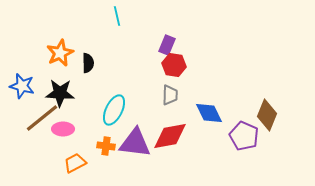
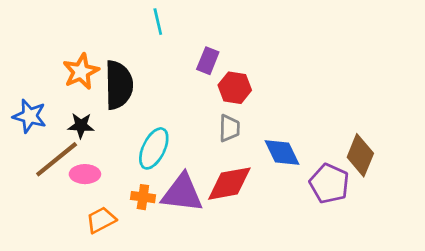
purple rectangle: (167, 45) -> (208, 61), moved
black semicircle: (88, 63) -> (119, 85), size x1.8
black star: (60, 93) -> (81, 126), size x0.7

